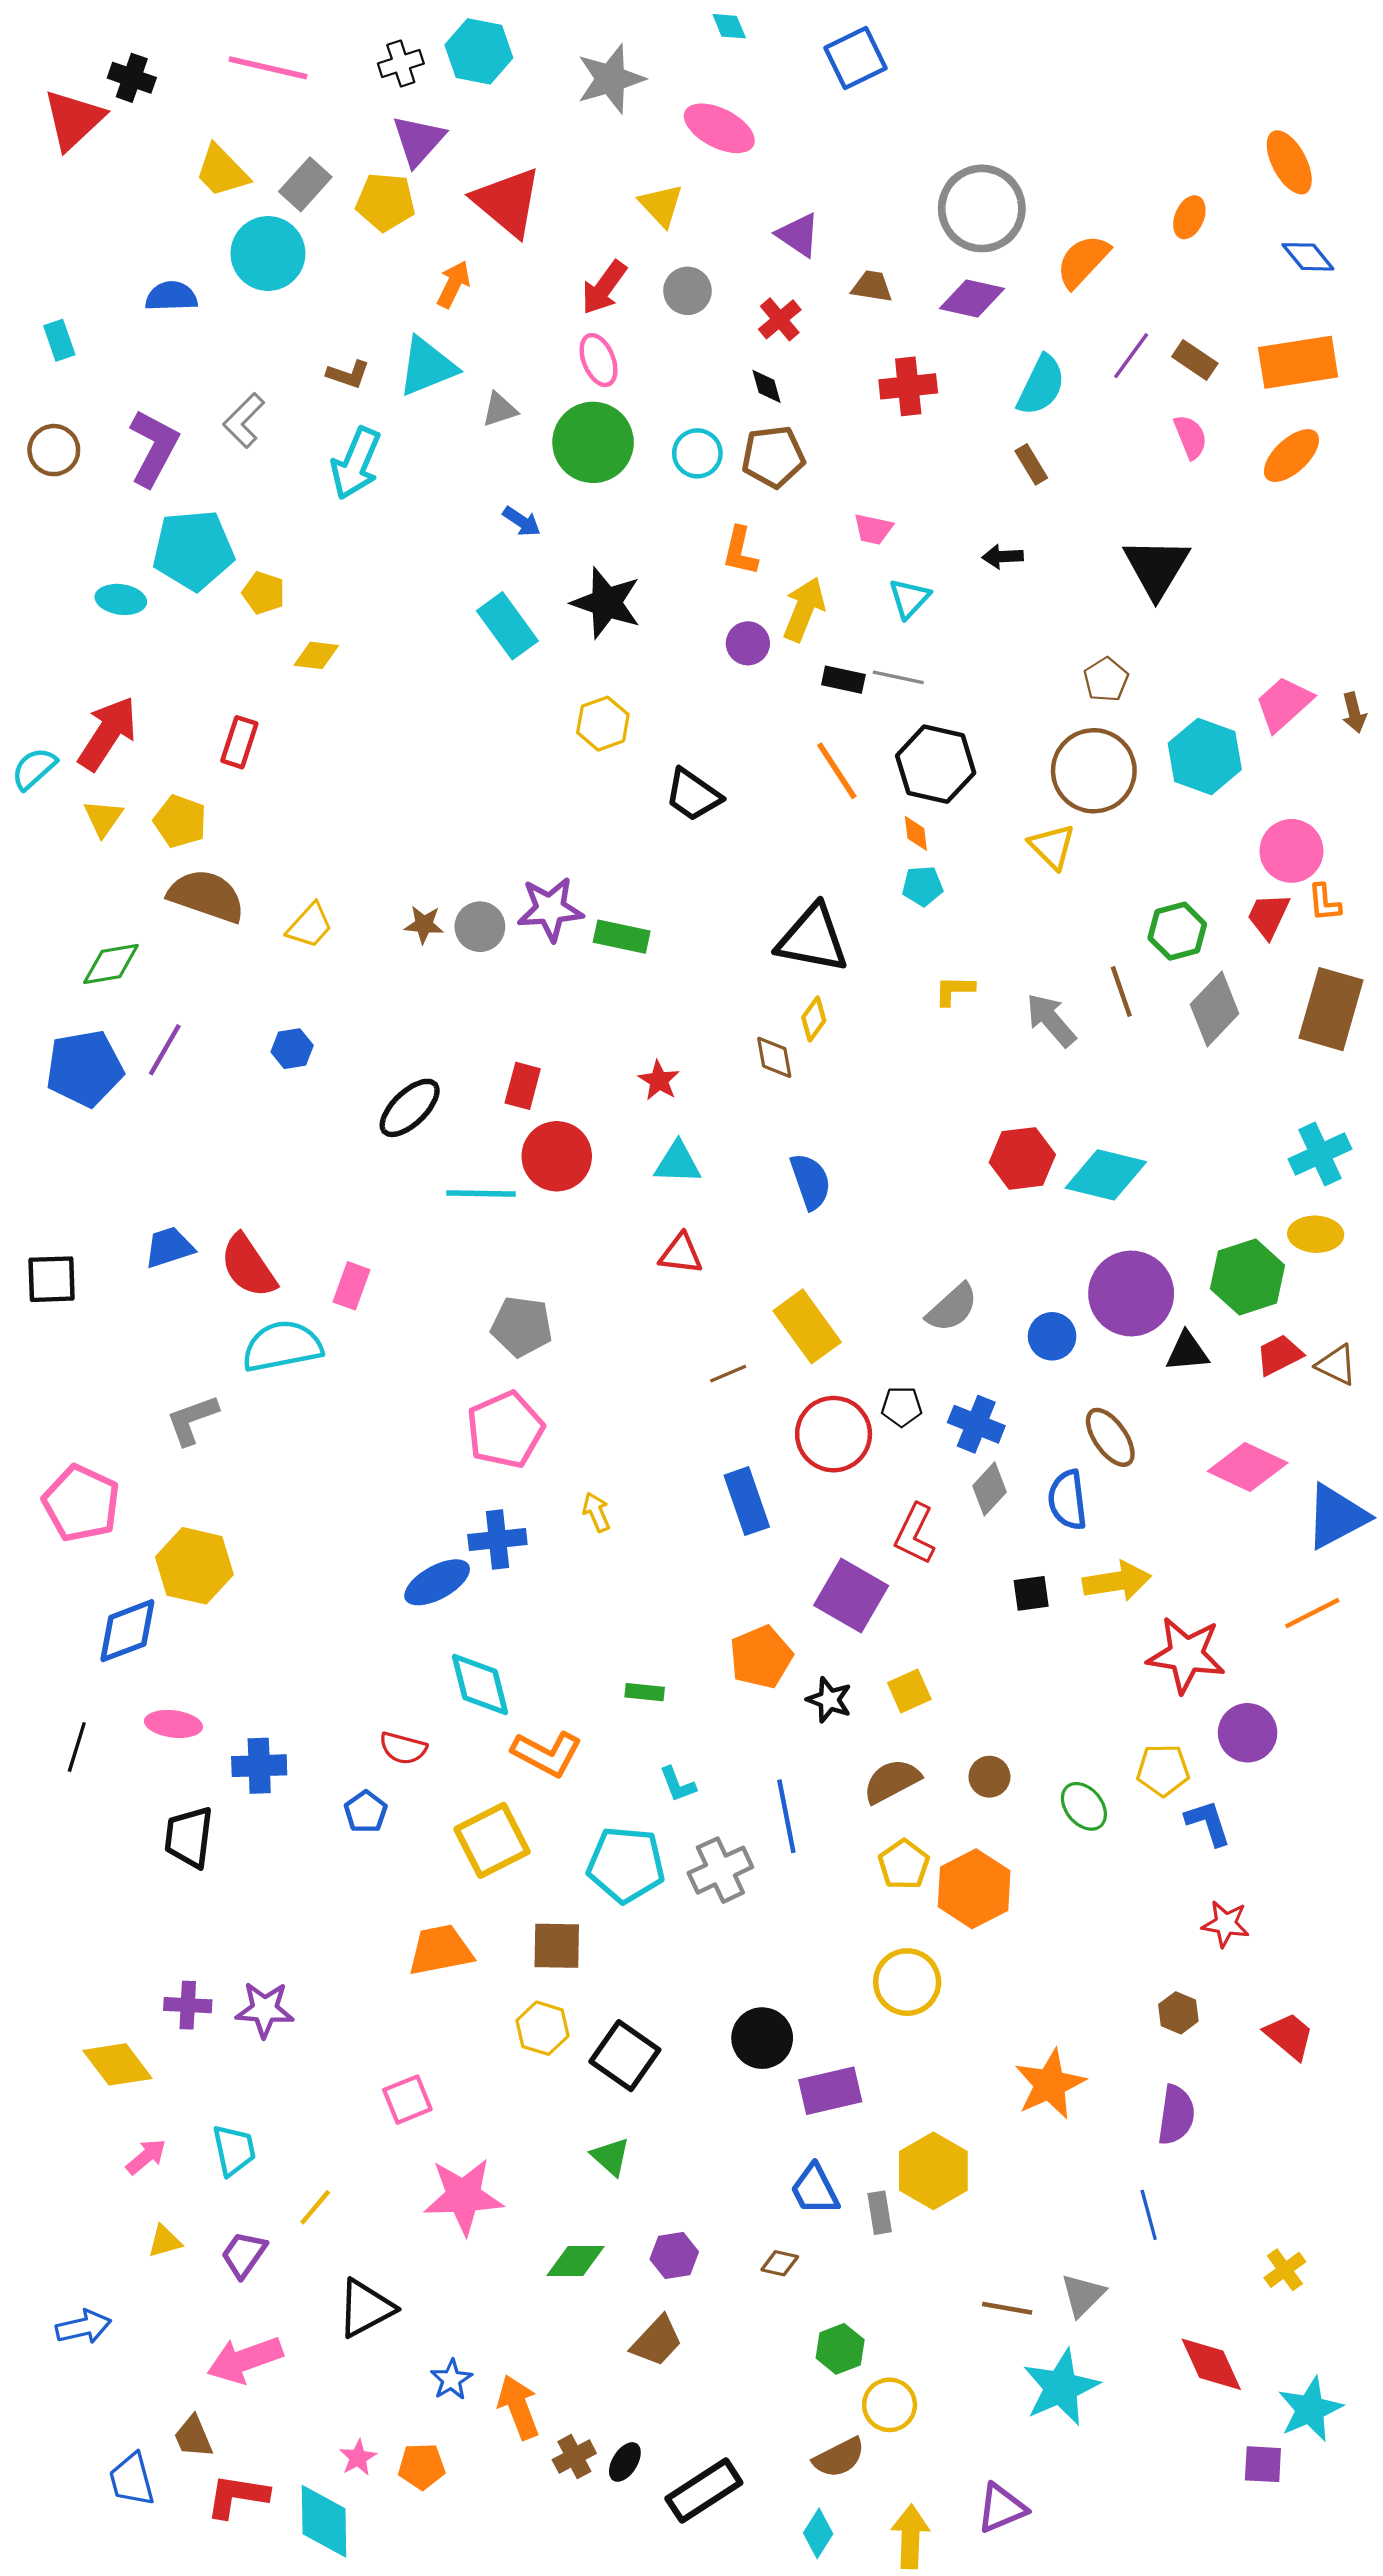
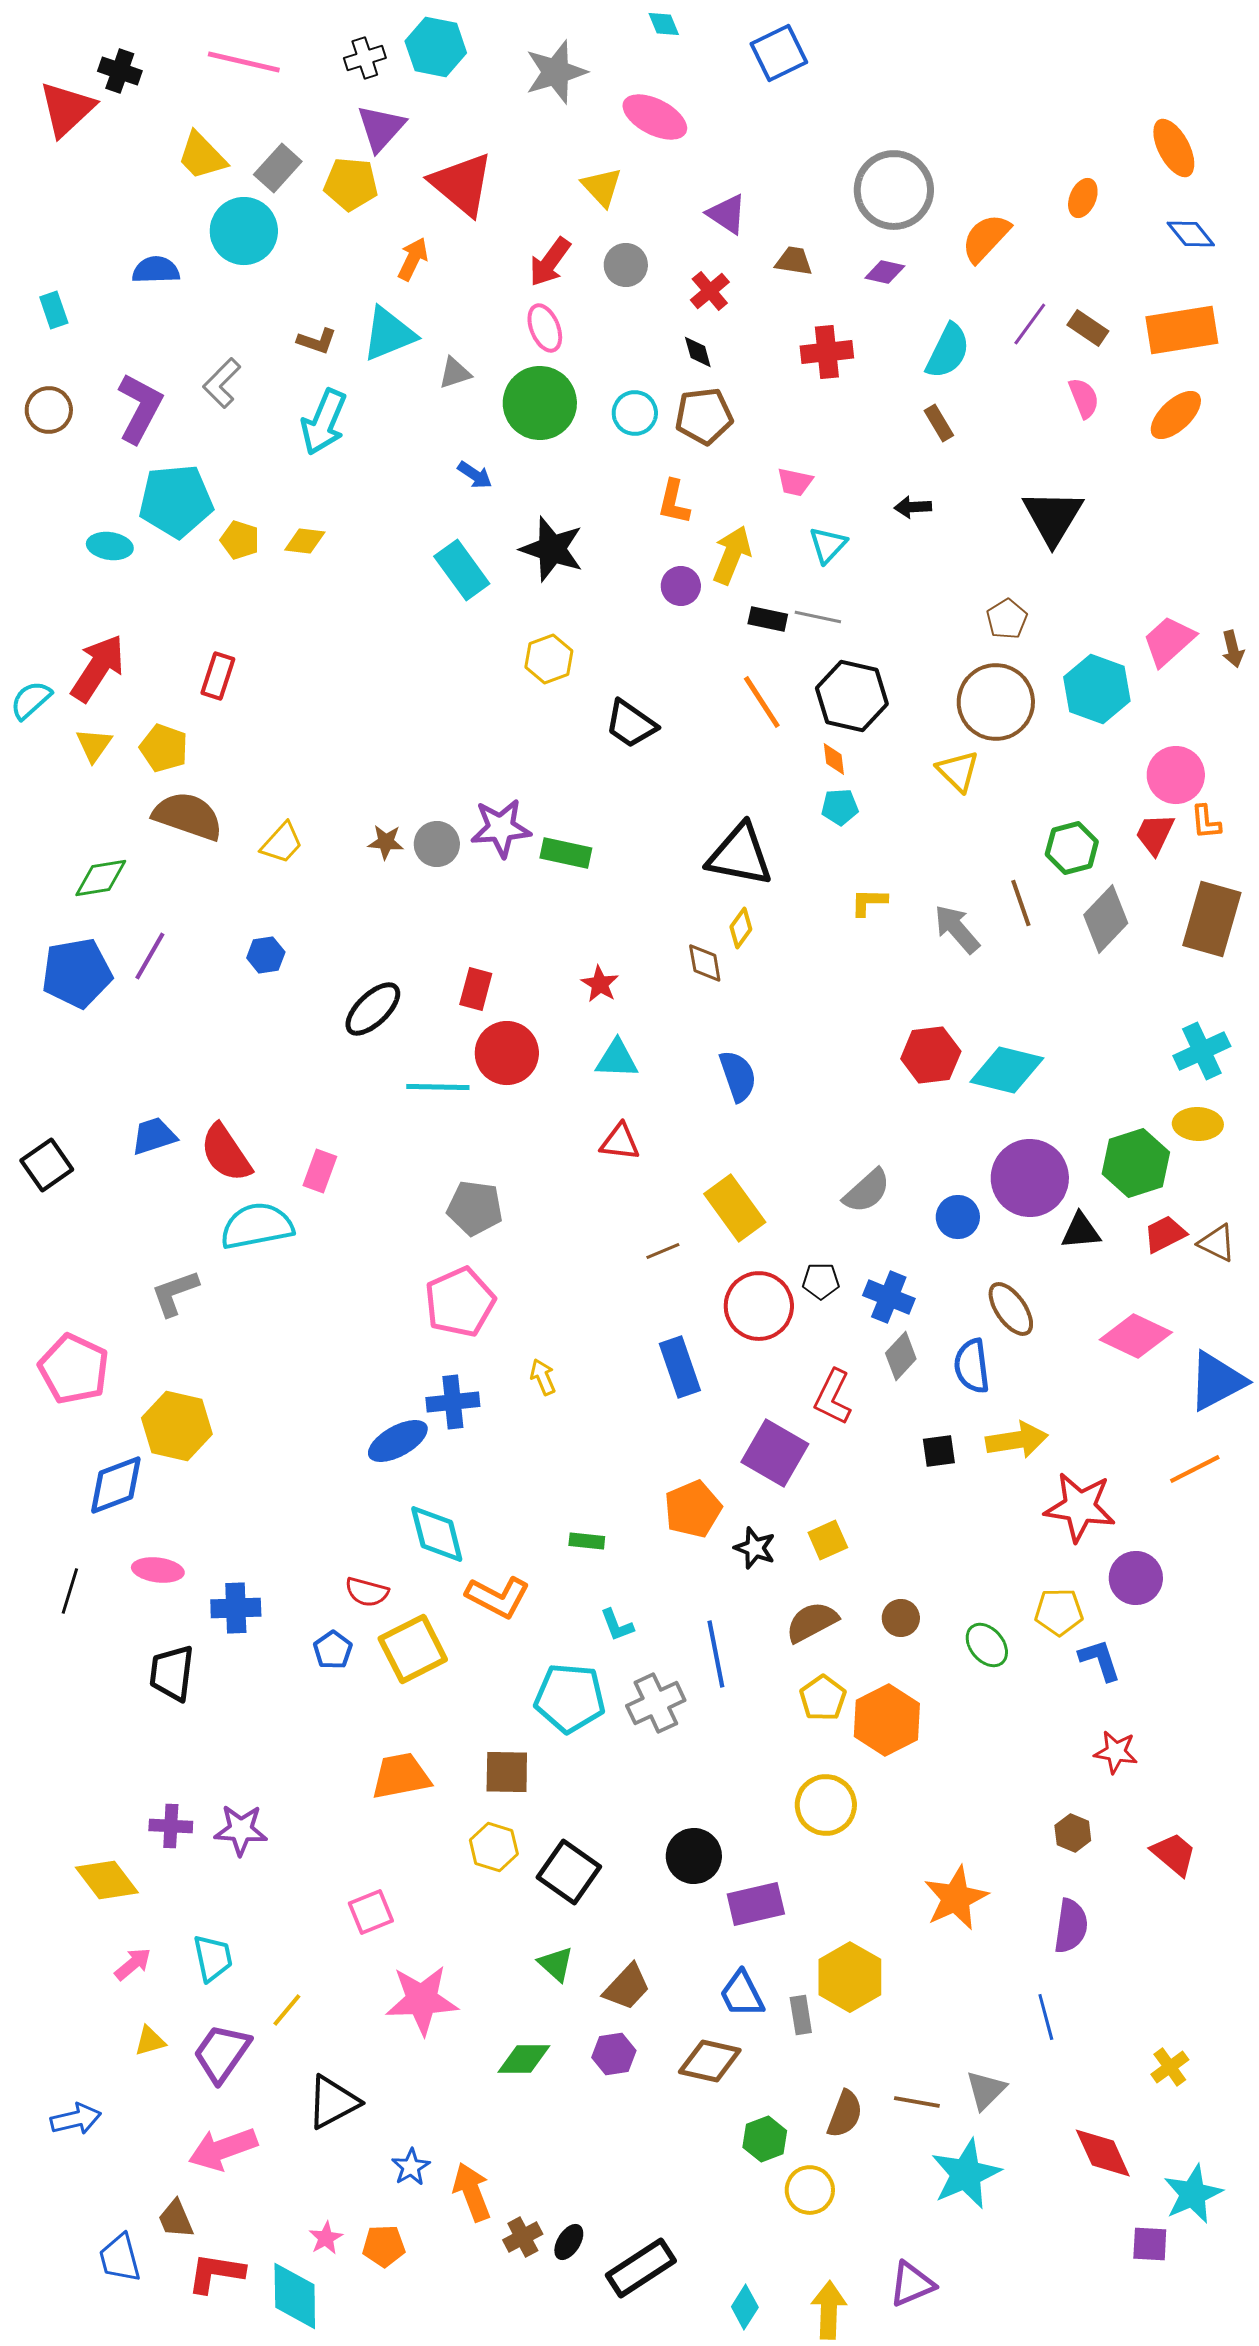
purple diamond: (972, 299) -> (885, 272), size x0.7
yellow diamond: (316, 655) -> (305, 541), moved
black square: (52, 1279) -> (47, 1165), turned -33
yellow square: (492, 1840) -> (413, 1649), moved
purple trapezoid: (244, 2254) -> (222, 2053), size x1.4
brown diamond: (780, 2263) -> (710, 2061), size x1.8
brown trapezoid: (657, 2341) -> (627, 1987), moved
brown semicircle: (839, 2458) -> (845, 2114), moved, turned -42

